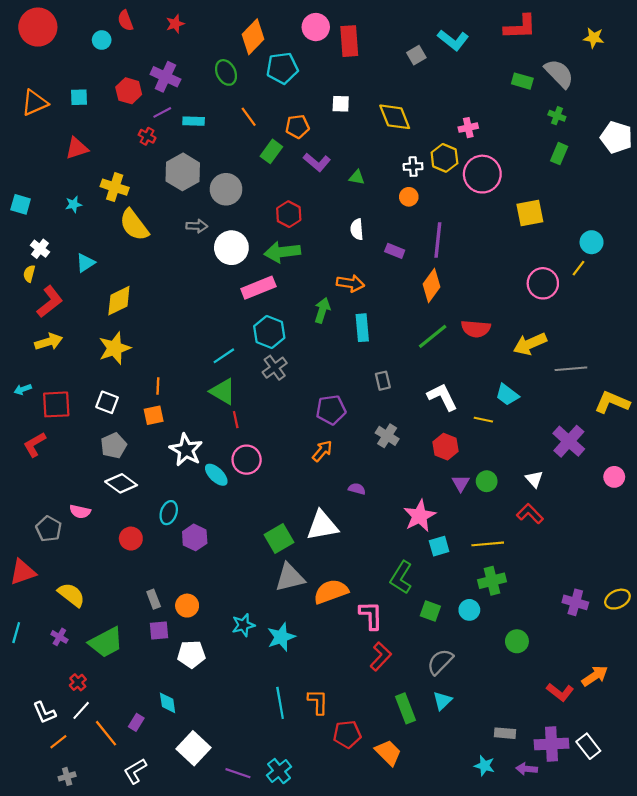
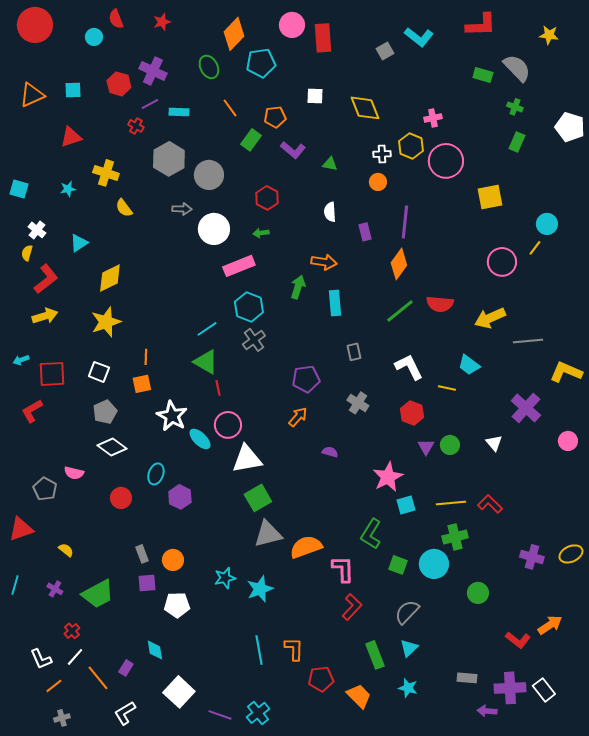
yellow semicircle: (134, 225) -> (124, 208), size x0.6
purple rectangle: (395, 251) -> (365, 232), turned 54
green arrow: (282, 252) -> (261, 233), size x0.5
red L-shape: (530, 514) -> (490, 504), moved
white triangle: (322, 526) -> (247, 459), moved
yellow semicircle: (71, 595) -> (66, 550), size x0.6
cyan circle: (469, 610) -> (434, 564), size x1.5
cyan star: (484, 766) -> (408, 688), moved

